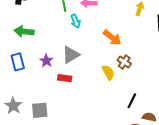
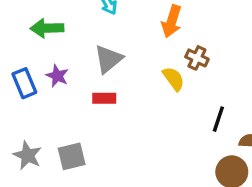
green arrow: (24, 31) -> (47, 28), moved
orange arrow: (112, 38) -> (172, 21), turned 78
purple star: (46, 61) -> (57, 76), moved

